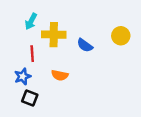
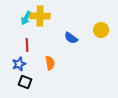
yellow cross: (54, 35) -> (40, 16), moved
orange semicircle: (60, 75) -> (50, 63), turned -112

